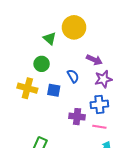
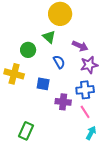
green triangle: (50, 39) -> (49, 37), moved
blue square: (54, 90) -> (43, 84), moved
pink line: (99, 127) -> (85, 112), turned 48

